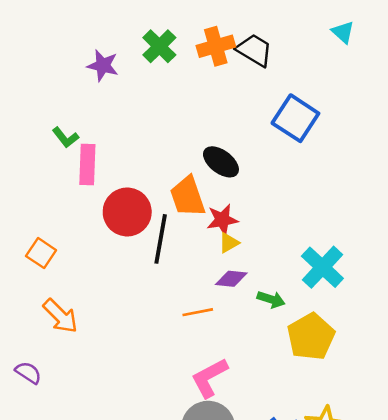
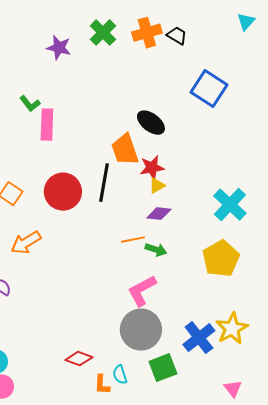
cyan triangle: (343, 32) -> (246, 22), turned 30
black trapezoid: (254, 50) -> (177, 36), size x0.7
red circle: (127, 212) -> (63, 192), moved
green arrow: (271, 299) -> (156, 250), moved
orange arrow: (60, 316) -> (26, 243), turned 104

